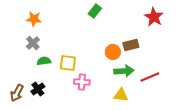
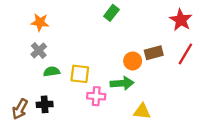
green arrow: (124, 71) -> (122, 83), moved
red line: (150, 77) -> (185, 54), moved, turned -36
black cross: (38, 89) -> (45, 104), turned 32

